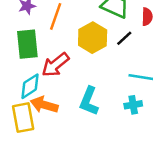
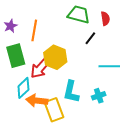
yellow hexagon: (93, 38) -> (55, 57), moved
cyan cross: (133, 105) -> (99, 96), moved
yellow rectangle: (23, 118) -> (54, 110), moved

